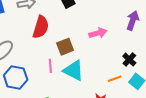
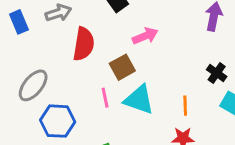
pink arrow: (98, 33) -> (145, 36), moved
orange line: (115, 79) -> (185, 106), moved, turned -64

